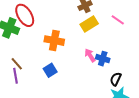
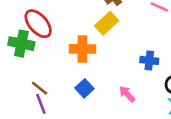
yellow rectangle: (89, 24) -> (107, 23), moved
pink arrow: (90, 55) -> (127, 94), moved

